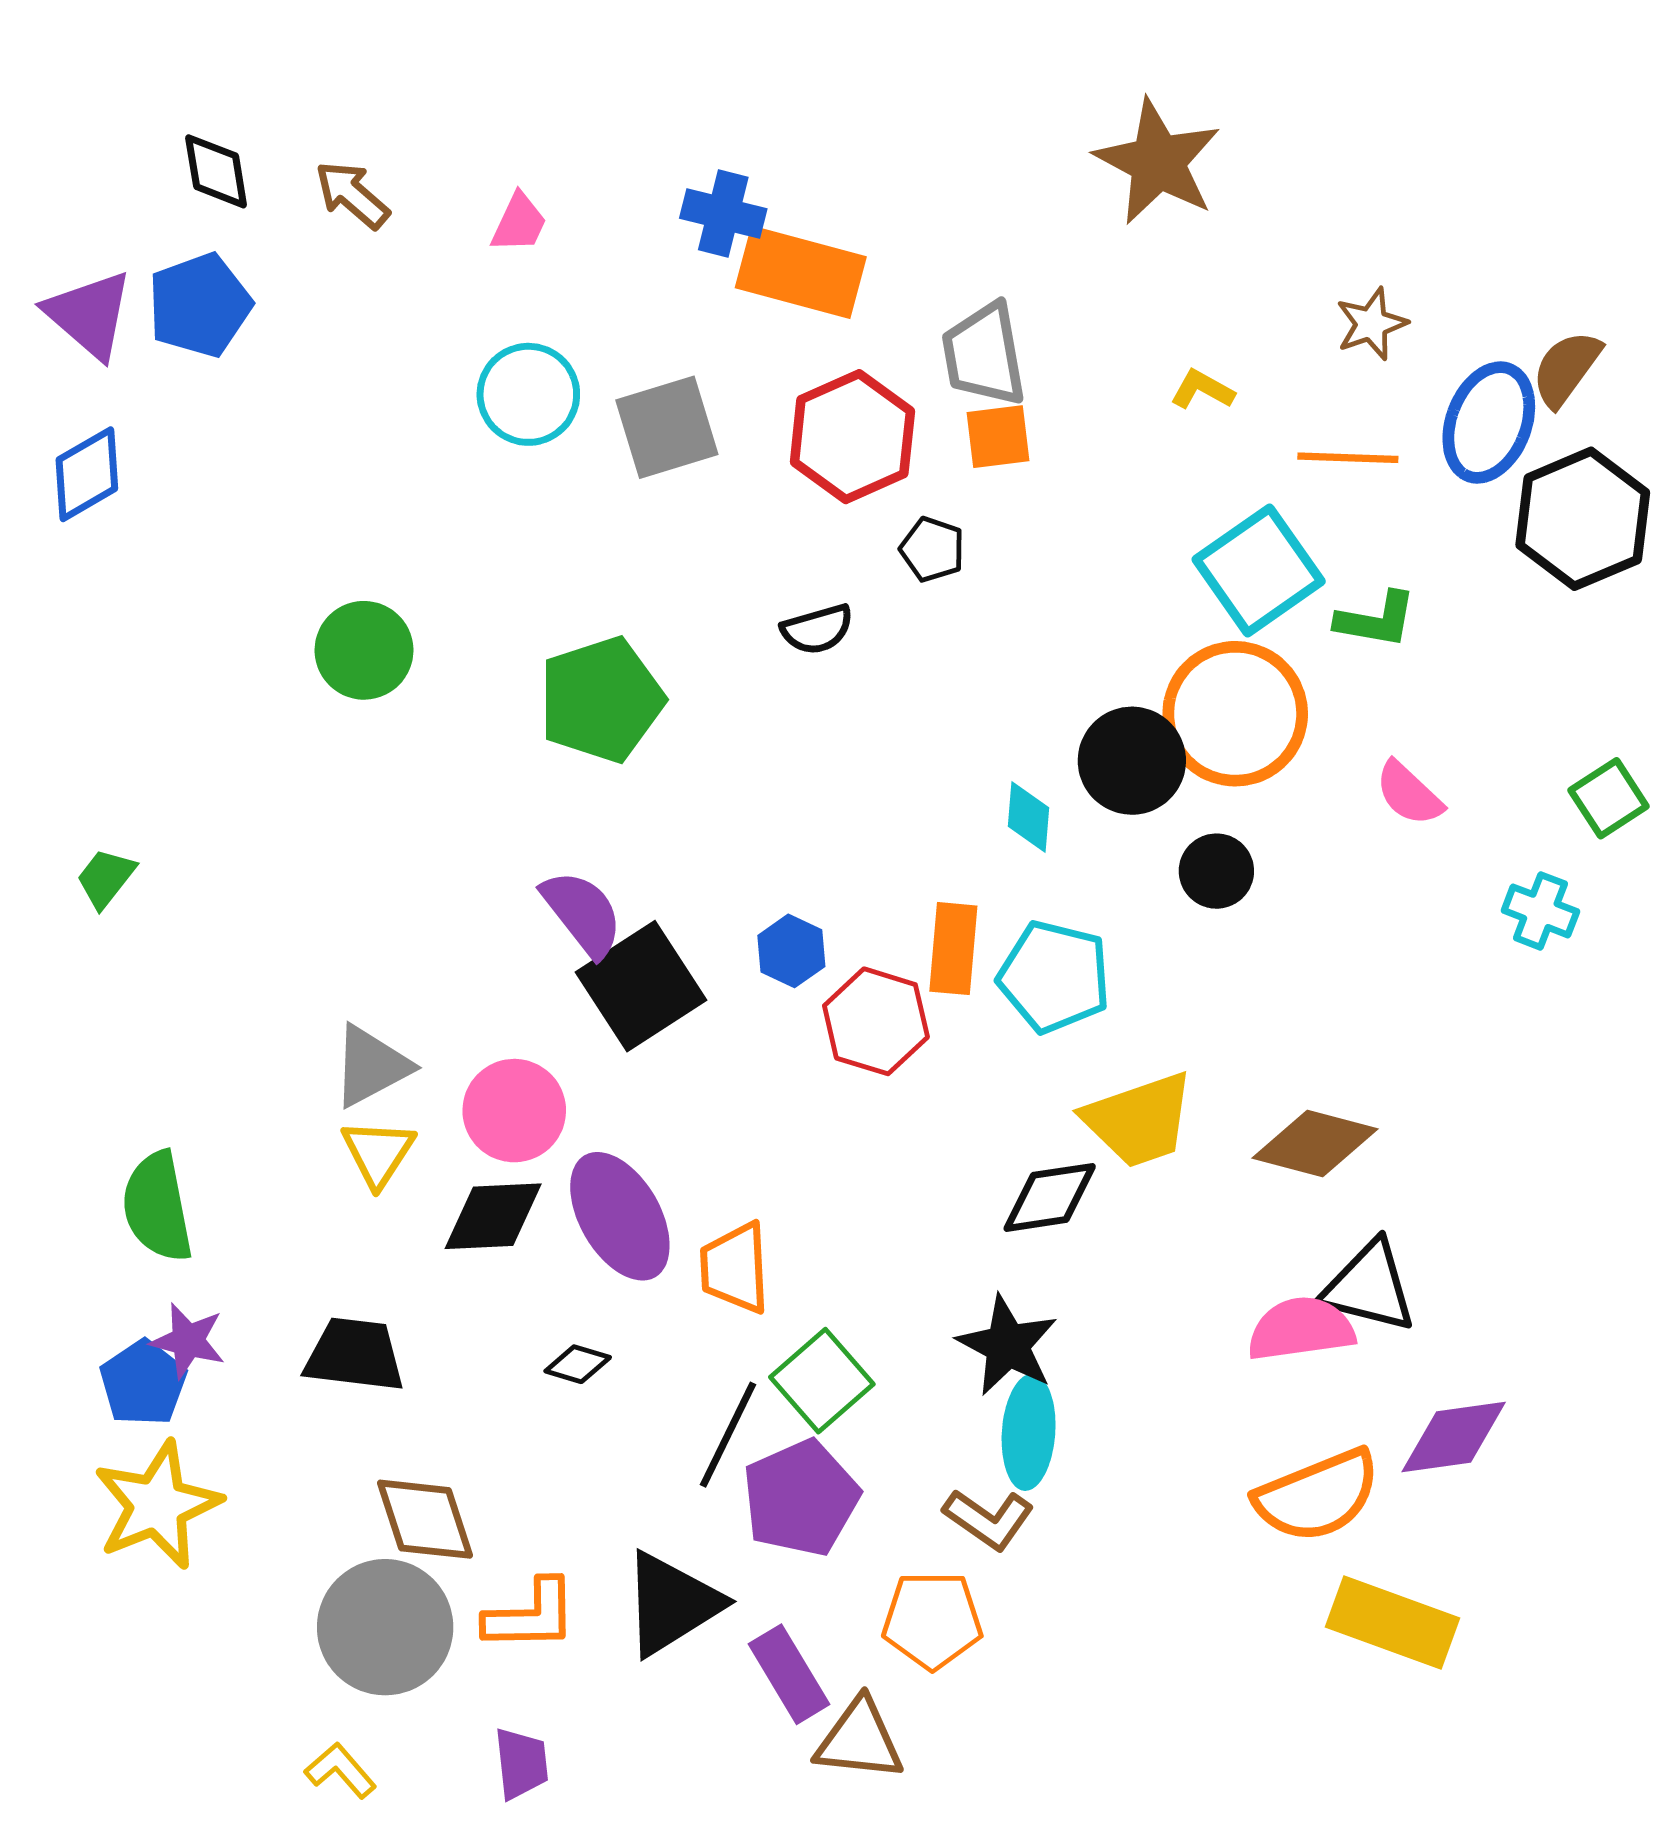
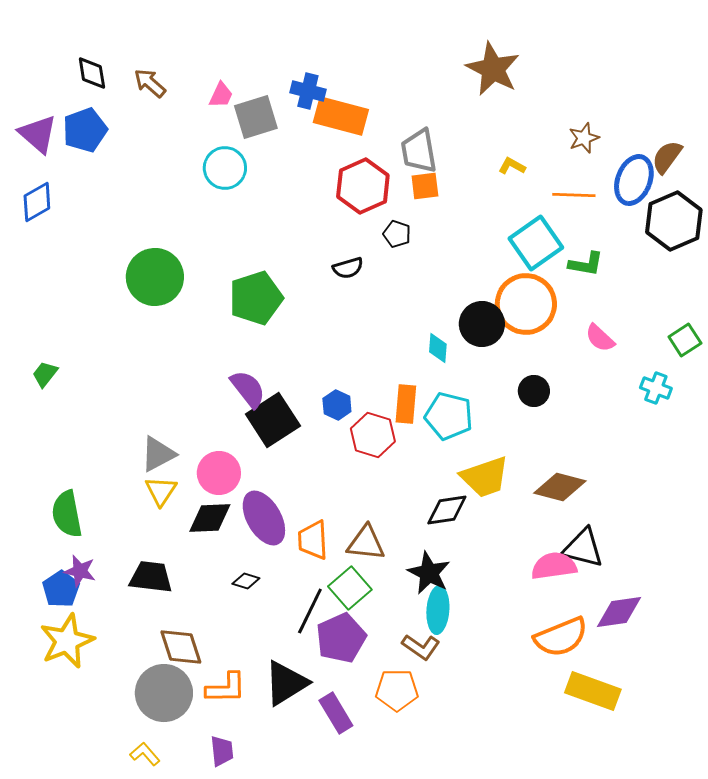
gray square: (667, 427) -> (256, 117), moved
green circle: (364, 650) -> (155, 277), size x1.4
black circle: (1216, 871) -> (534, 391), moved
brown triangle: (859, 1740) -> (366, 543), moved

